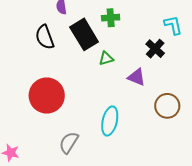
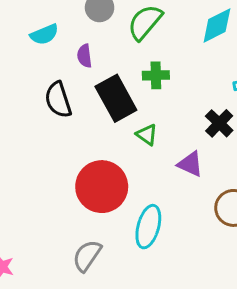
green triangle: (106, 58) -> (147, 135), turned 49
red circle: (47, 96) -> (102, 187), moved

